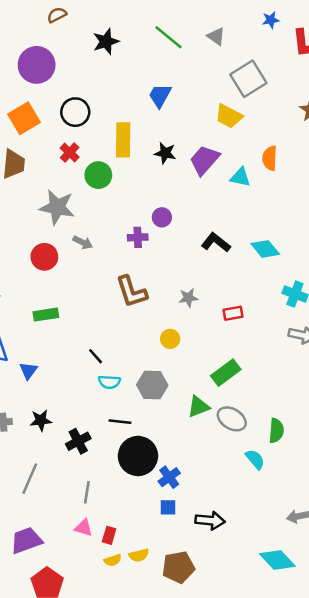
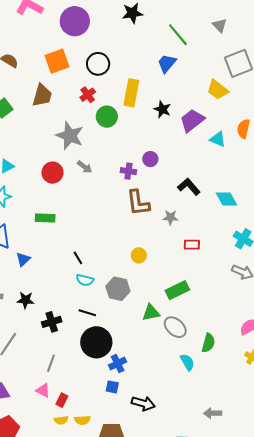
green line: (169, 37) -> (178, 35), moved
brown L-shape: (131, 292) -> (138, 203), moved
gray star: (188, 298) -> (170, 217), moved

